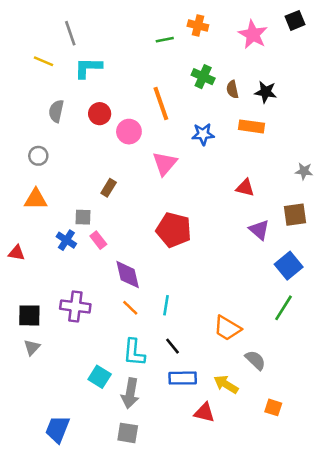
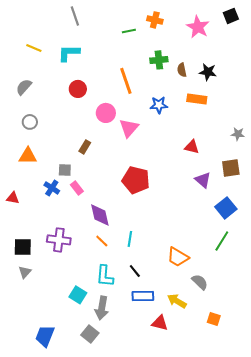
gray line: (70, 33) -> (75, 16), moved
green cross: (203, 77) -> (159, 60), turned -30
gray semicircle: (56, 111) -> (24, 87), moved, turned 30
pink circle: (129, 132) -> (106, 113), moved
gray square: (128, 433) -> (90, 334), moved, turned 30

